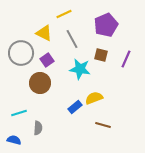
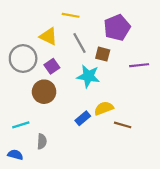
yellow line: (64, 14) -> (71, 15), turned 35
brown square: (101, 55) -> (103, 54), moved
purple line: (126, 59) -> (139, 65), turned 60
brown line: (103, 125) -> (123, 125), moved

